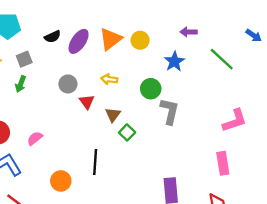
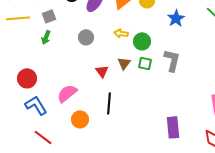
green circle: (151, 89) -> (142, 41), moved
red triangle: (87, 102) -> (102, 71), moved
green square: (127, 132) -> (145, 63), moved, turned -32
pink semicircle: (35, 138) -> (67, 93), moved, size x1.5

